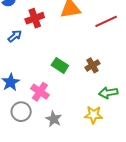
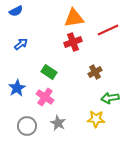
red cross: (35, 18) -> (73, 42), moved
green rectangle: (60, 65) -> (49, 72), moved
gray circle: (21, 112) -> (27, 126), moved

